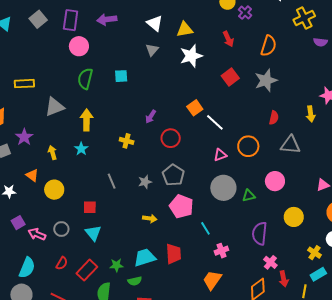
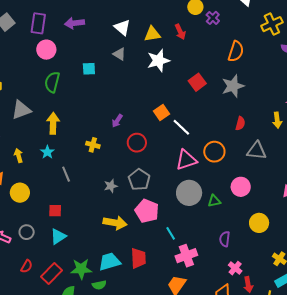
red arrow: (228, 39) -> (180, 32), moved
gray triangle: (152, 50) -> (119, 54), turned -40
cyan square: (121, 76) -> (89, 69), moved
pink triangle: (220, 155) -> (186, 160), size x1.6
gray line: (112, 181) -> (66, 174), moved
yellow arrow: (150, 219) -> (115, 223), size x1.6
cyan triangle: (93, 233) -> (58, 236), turned 36
purple semicircle: (260, 234) -> (225, 239), size x0.7
pink cross: (221, 251) -> (186, 256), size x1.5
green star: (116, 265) -> (81, 269), size x1.5

